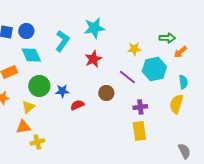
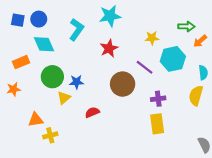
brown circle: (106, 93) -> (123, 84), size x1.5
red semicircle: (77, 105) -> (92, 112), moved
yellow triangle: (28, 107) -> (64, 98), moved

